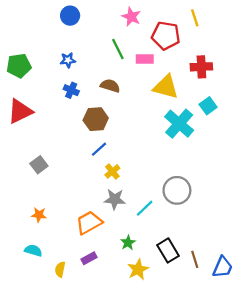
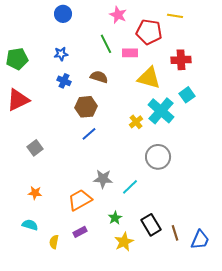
yellow line: (195, 18) -> (175, 16), turned -63
yellow cross: (112, 171) -> (136, 122), moved
gray circle: (177, 190) -> (158, 157), moved

